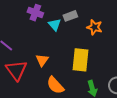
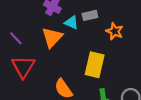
cyan triangle: (55, 25) -> (71, 23), turned -32
orange triangle: (42, 60) -> (52, 37), moved, size x1.5

